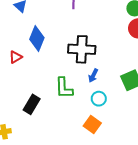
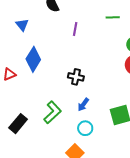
black cross: (82, 49) -> (76, 77), size x0.6
green L-shape: (64, 88) -> (52, 112), turned -140

